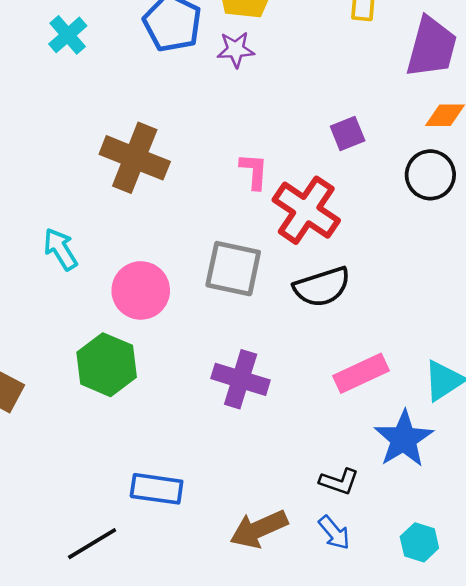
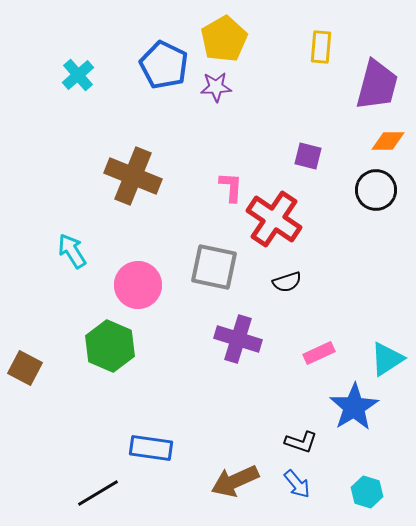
purple square: (348, 134) -> (308, 156), turned 36
black semicircle: (322, 287) -> (287, 282), size x0.6
pink rectangle: (361, 373) -> (319, 353), size x0.7
purple cross: (241, 379) -> (238, 339), moved

